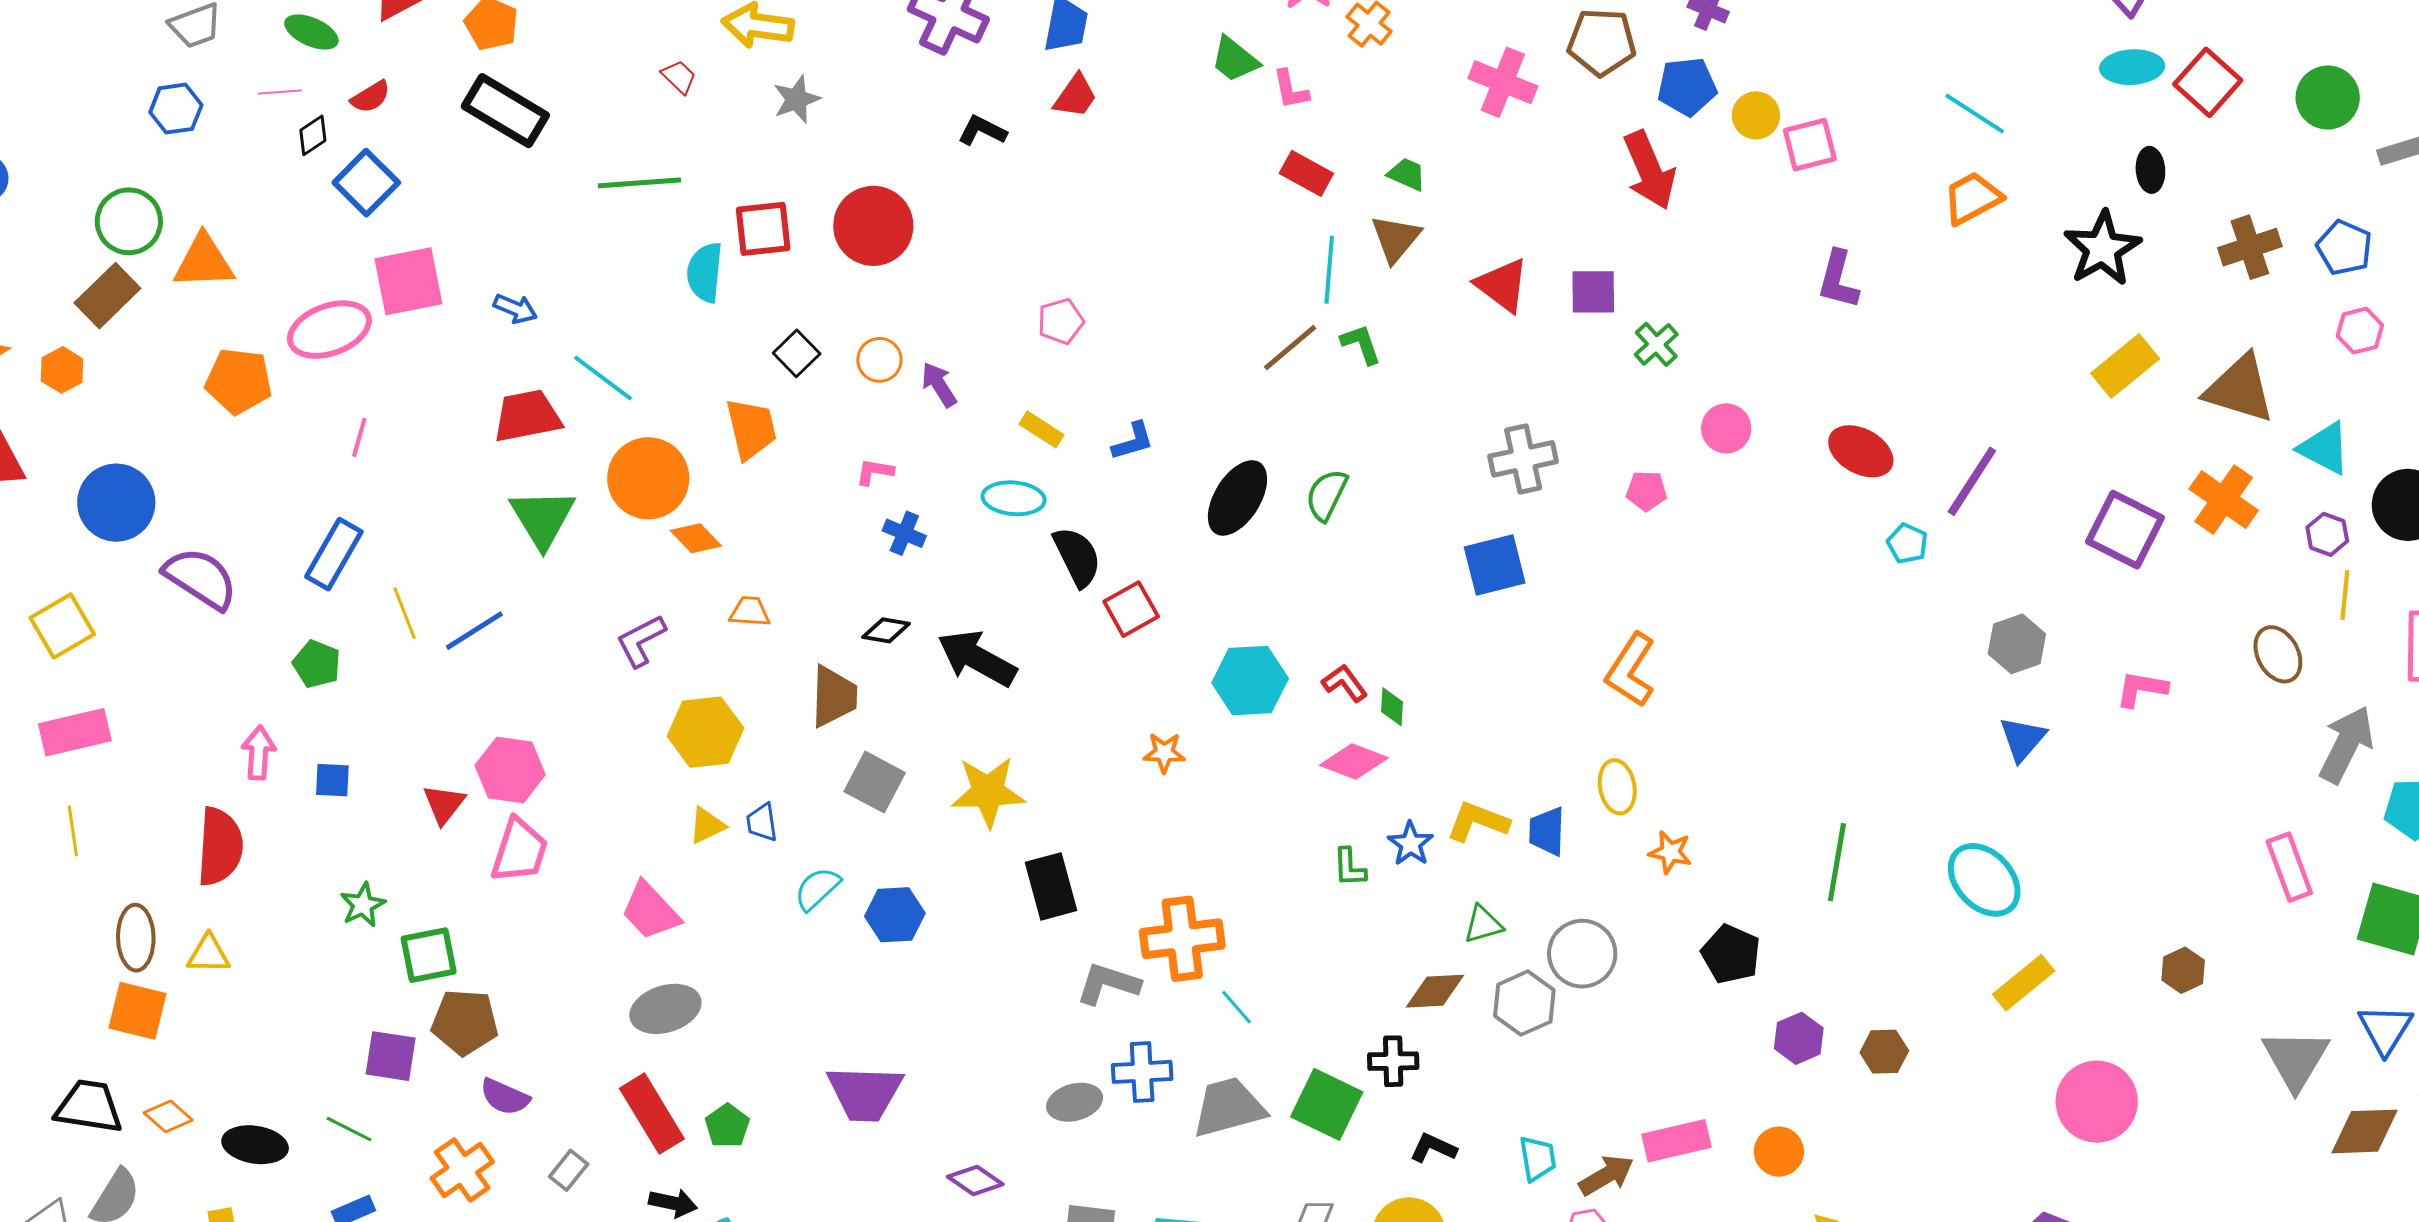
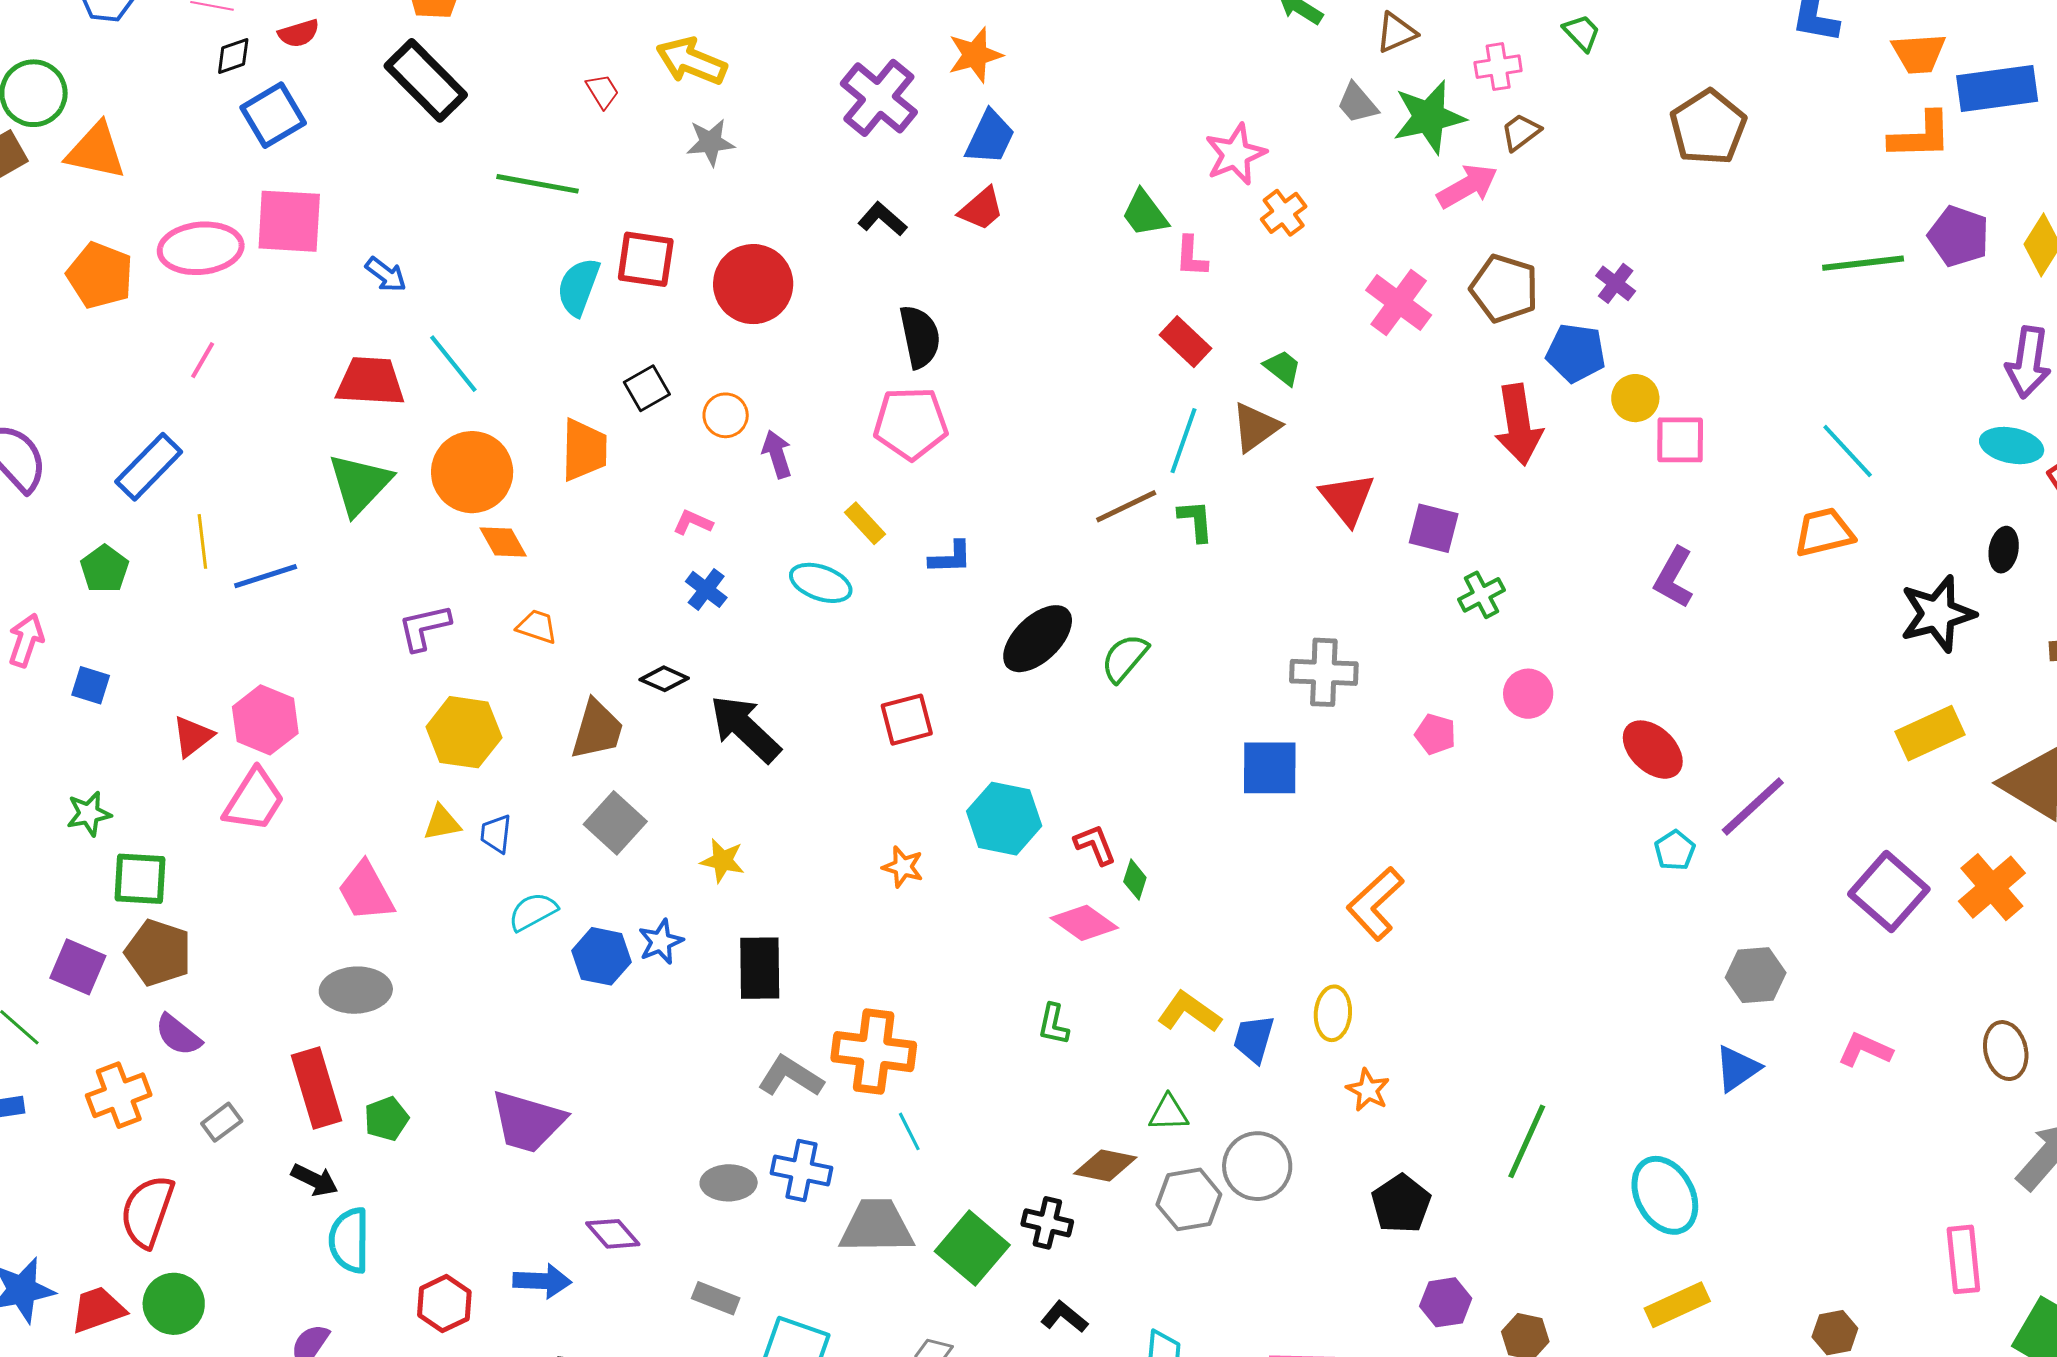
pink pentagon: (1061, 321) -> (911, 423), size x1.6
black semicircle: (1077, 557) -> (920, 337), moved
yellow star: (988, 792) -> (723, 861), size x0.6
blue star: (1411, 844) -> (661, 942), moved

